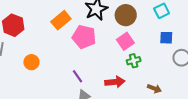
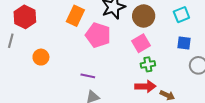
orange rectangle: (61, 20) -> (75, 16), turned -30
purple line: (77, 76) -> (88, 76), turned -48
red arrow: (115, 82) -> (145, 86), moved

